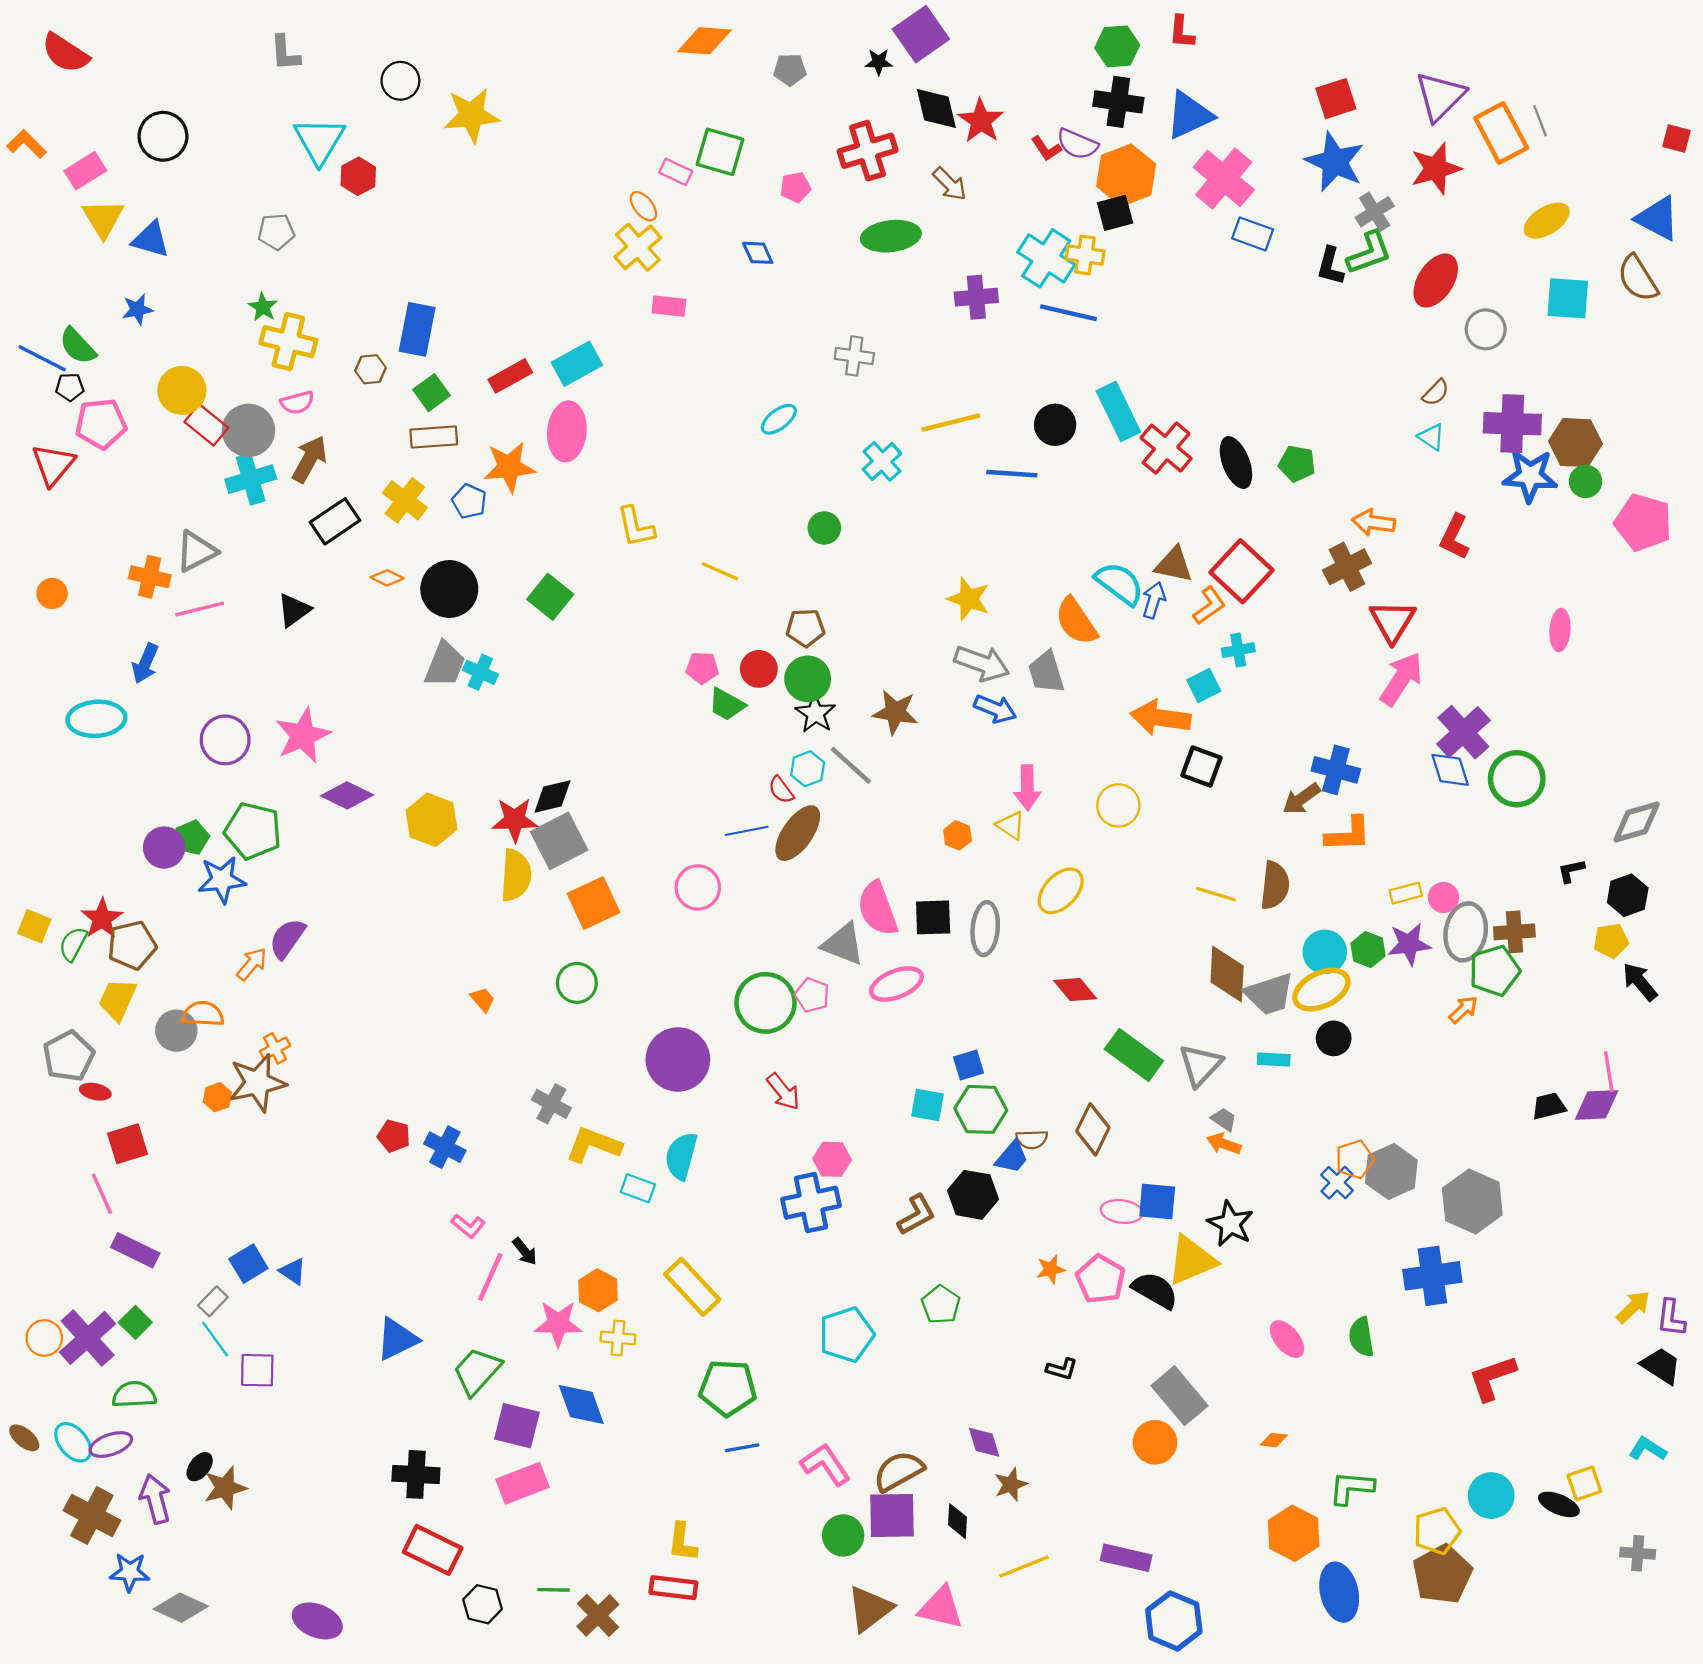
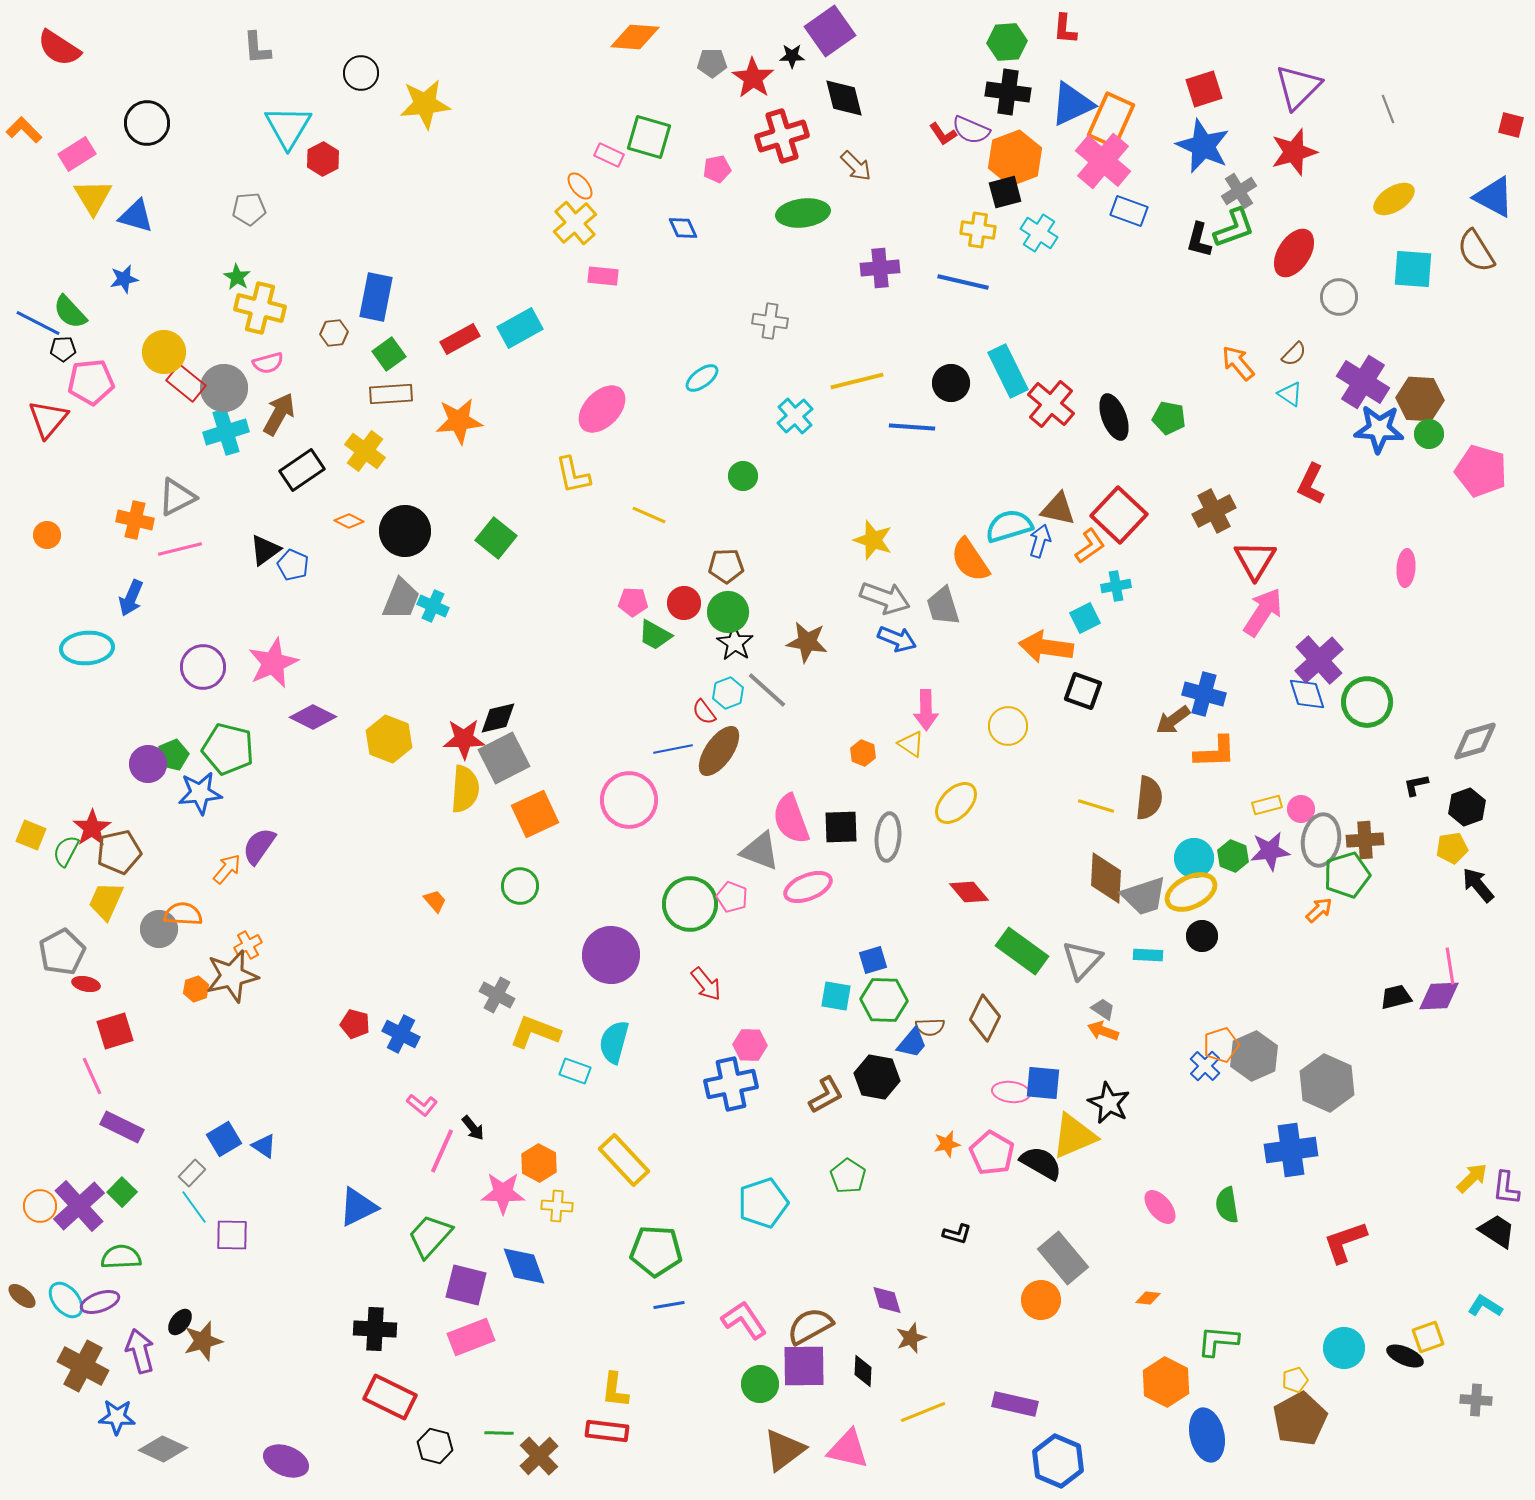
red star: (981, 121) -> (753, 78), moved
orange rectangle: (1501, 133) -> (1111, 120), moved, turned 52
cyan cross: (1046, 258) -> (1039, 233), moved, size x0.7
purple cross: (1512, 424) -> (1363, 382), turned 30
pink ellipse: (567, 431) -> (602, 409), moved, turned 39
blue pentagon: (469, 501) -> (293, 565), moved
orange arrow: (1374, 522) -> (1238, 363), moved, turned 42
cyan semicircle: (1119, 583) -> (1009, 526), turned -54
pink circle: (698, 887) -> (629, 800), size x1.4
yellow pentagon: (1437, 1531) -> (1295, 1380), size x0.6

